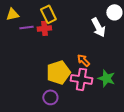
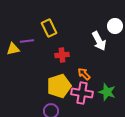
yellow triangle: (12, 14) -> (13, 49), moved
red cross: (44, 28) -> (62, 55), moved

